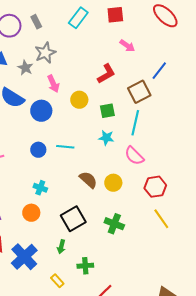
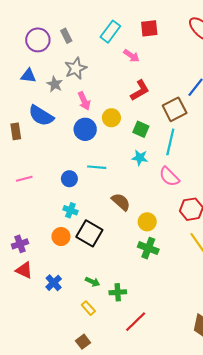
pink arrow: (127, 46) -> (131, 56), moved
blue circle: (41, 111) -> (85, 129), moved
green square: (107, 111) -> (141, 129), turned 35
blue circle: (38, 150) -> (69, 179), moved
yellow circle: (113, 183) -> (147, 222), moved
black square: (73, 219) -> (89, 233), moved, turned -30
green arrow: (61, 247) -> (93, 282), moved, turned -80
blue cross: (24, 257) -> (54, 283), size x0.6

